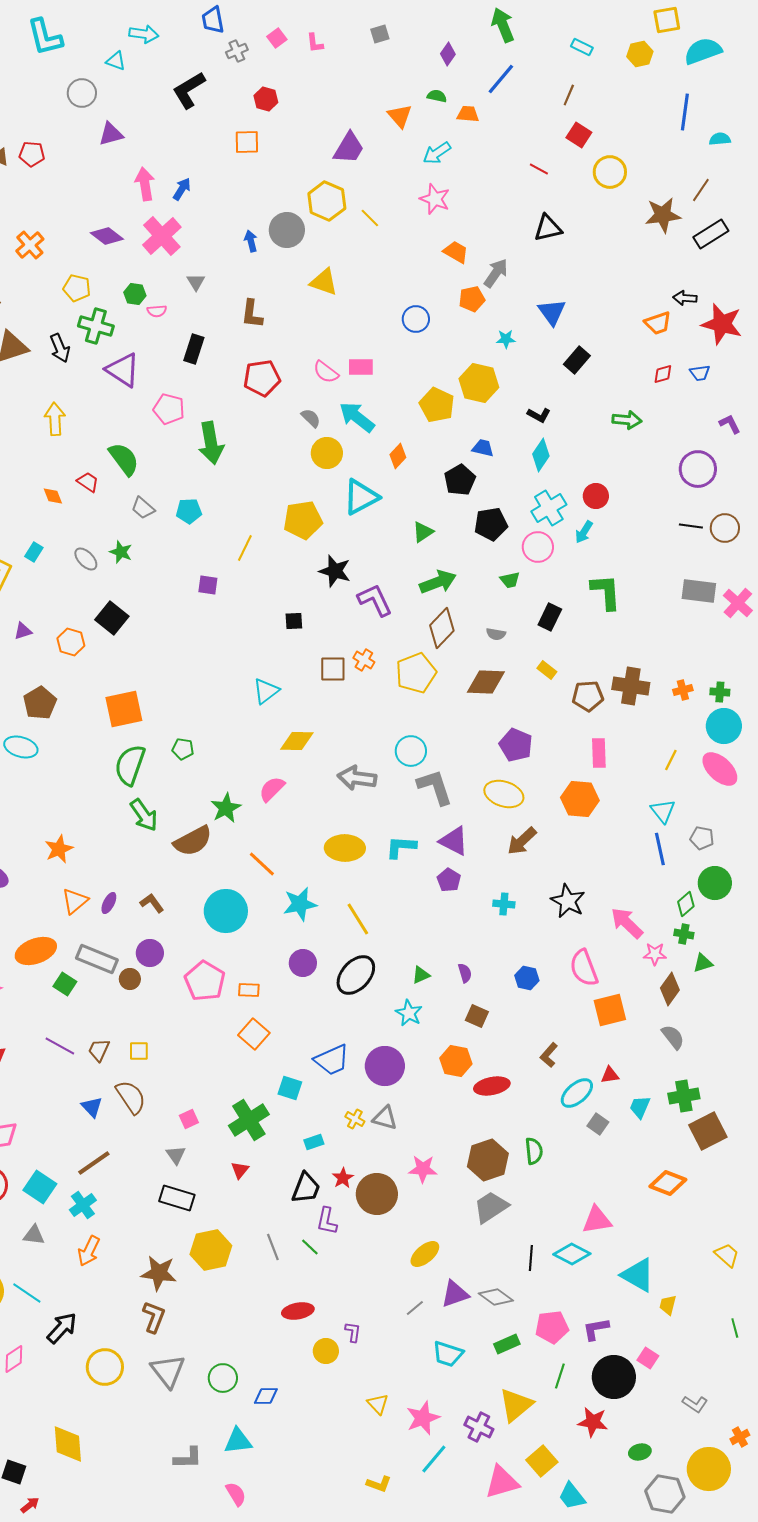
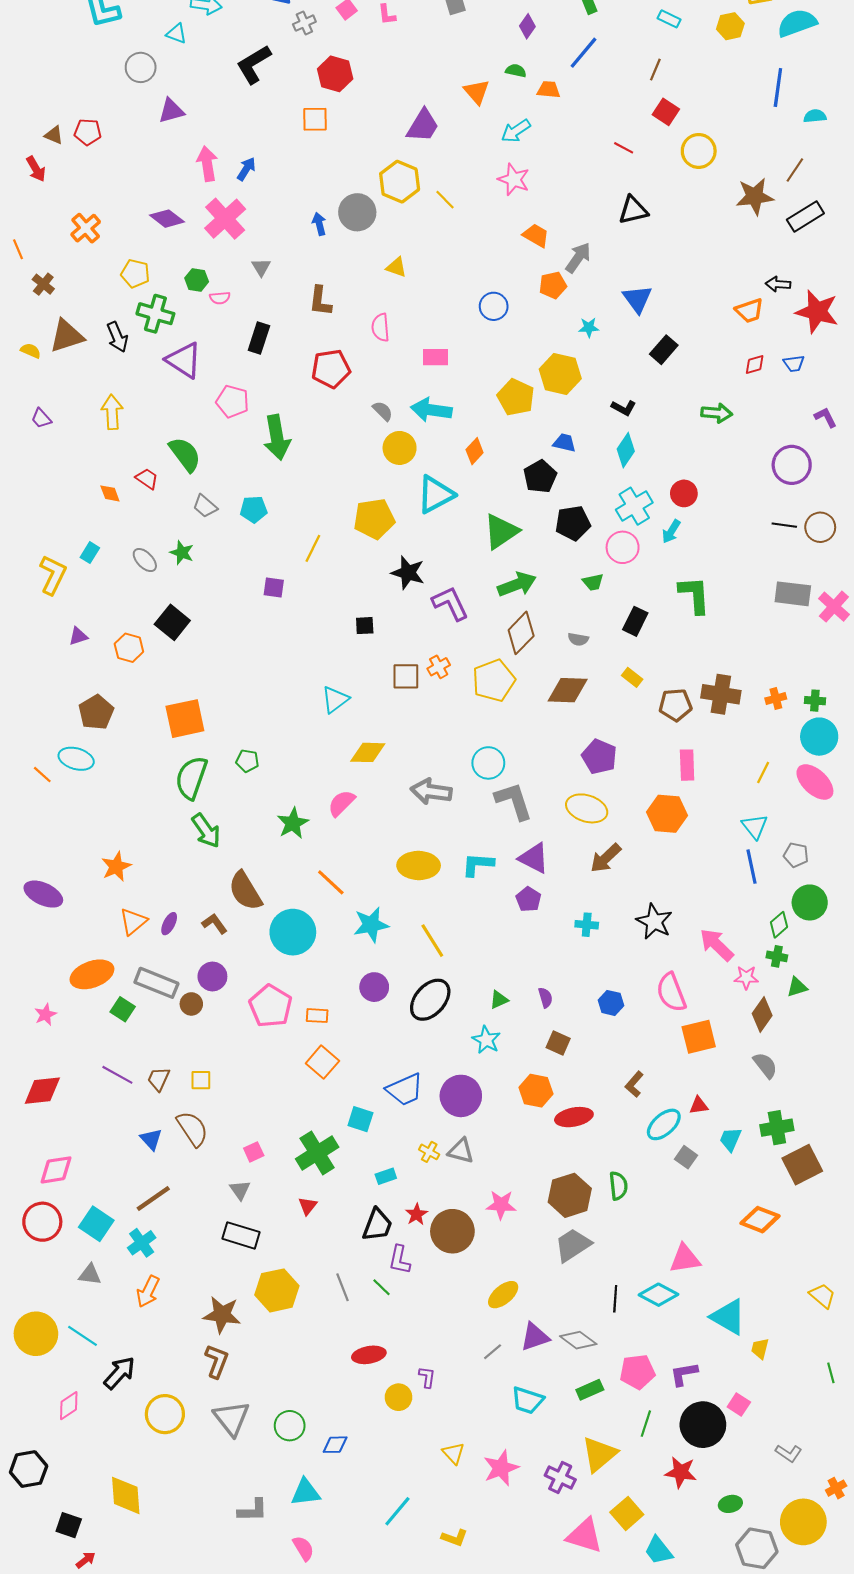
red hexagon: (266, 99) -> (335, 74), size x1.4
yellow triangle: (324, 282) -> (396, 267), size x0.7
pink semicircle: (326, 372) -> (381, 327), moved, turned 48
cyan arrow: (357, 417) -> (431, 410), turned -30
green triangle: (423, 532) -> (501, 531), size x1.6
orange cross: (364, 660) -> (439, 667), turned 30
brown semicircle: (193, 841) -> (245, 891), moved, turned 87
cyan line: (434, 1459) -> (397, 1511), moved
pink triangle: (502, 1482) -> (585, 1536), turned 33

